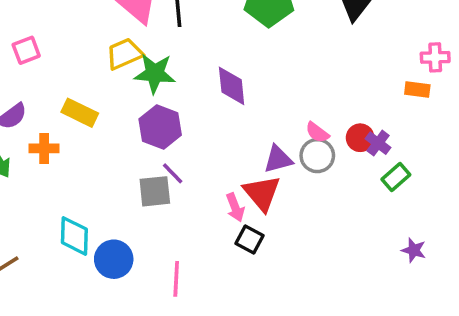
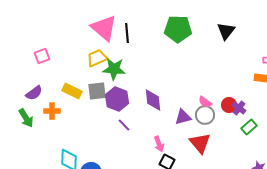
purple diamond: (232, 86) -> (153, 100), moved
gray square: (155, 191) -> (97, 91), moved
red triangle: (262, 193) -> (200, 143), moved

